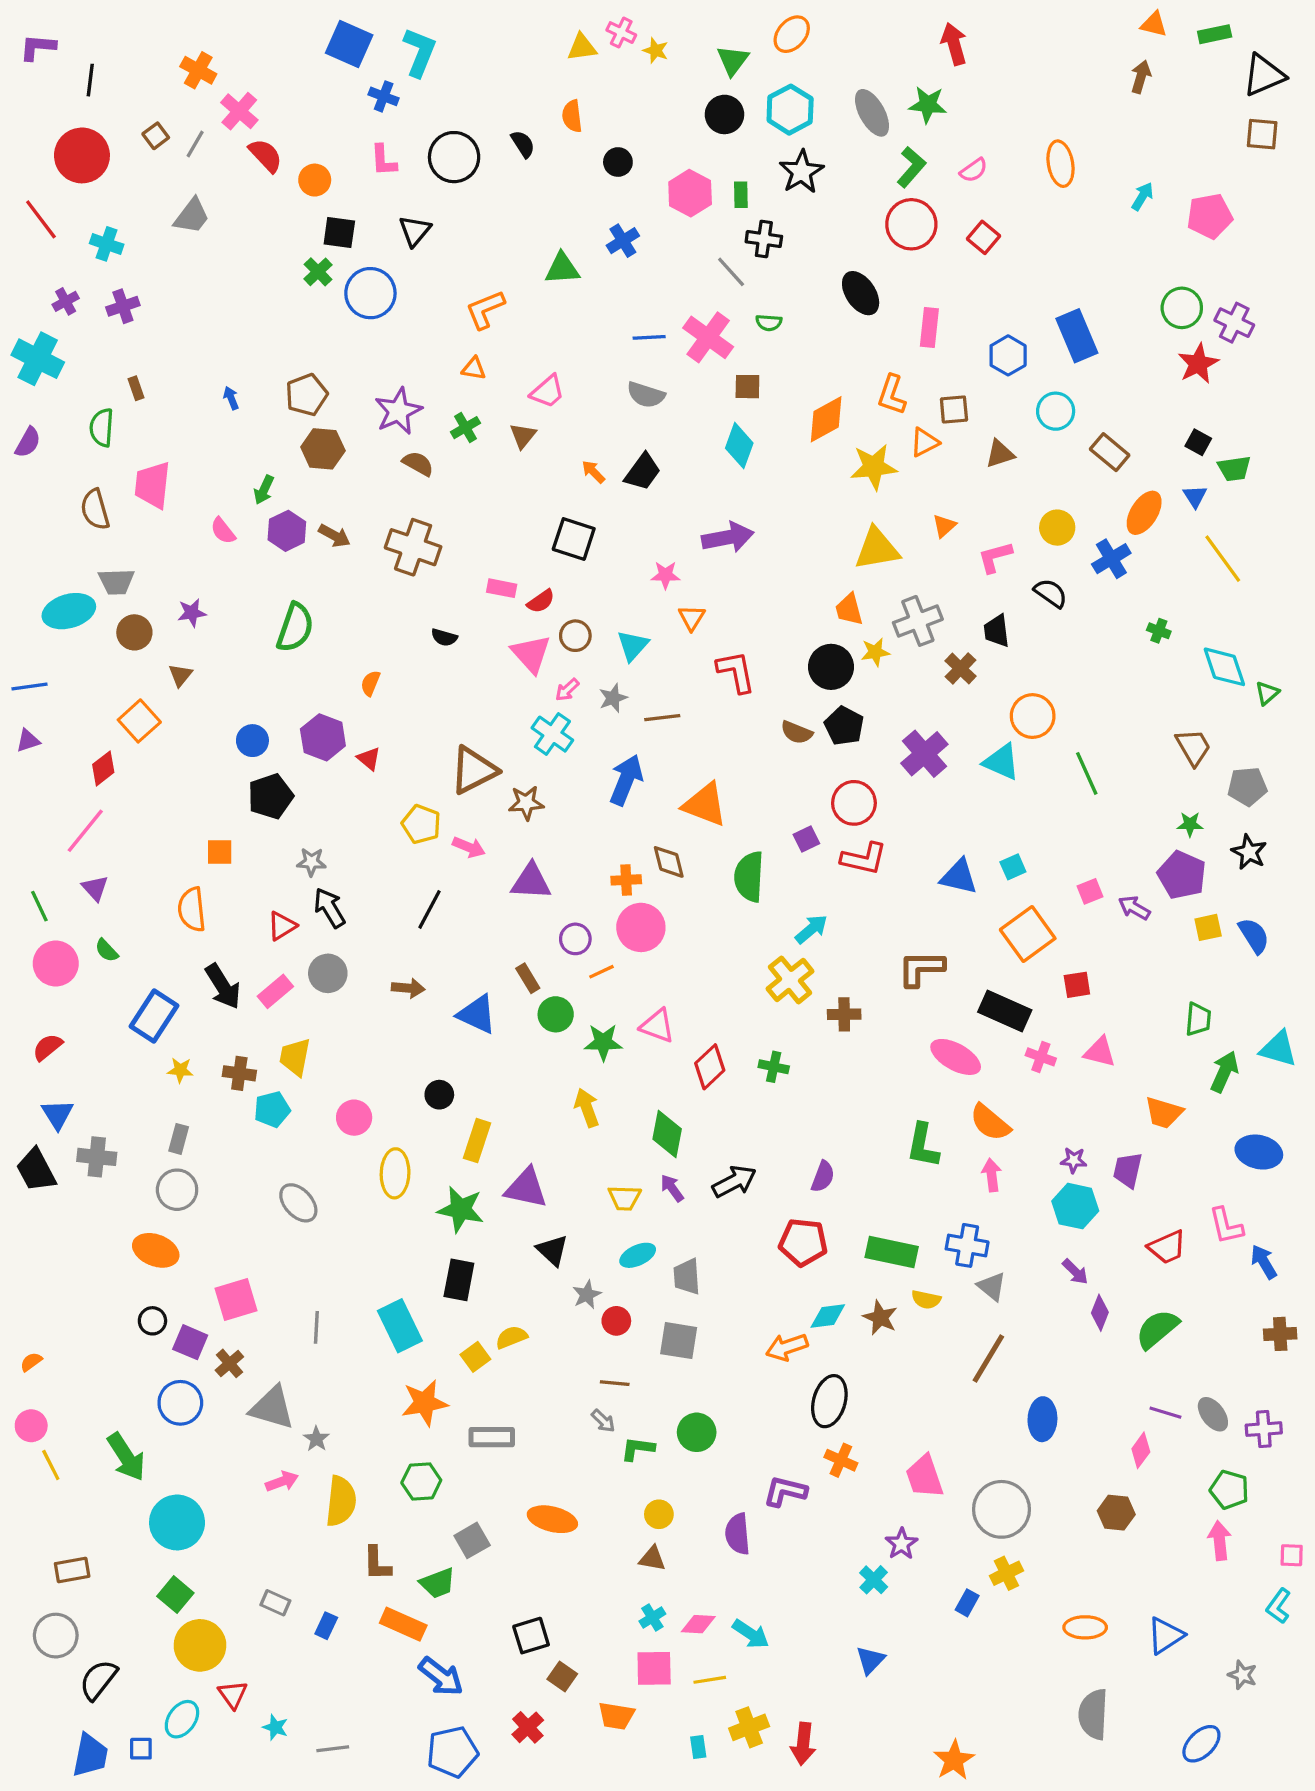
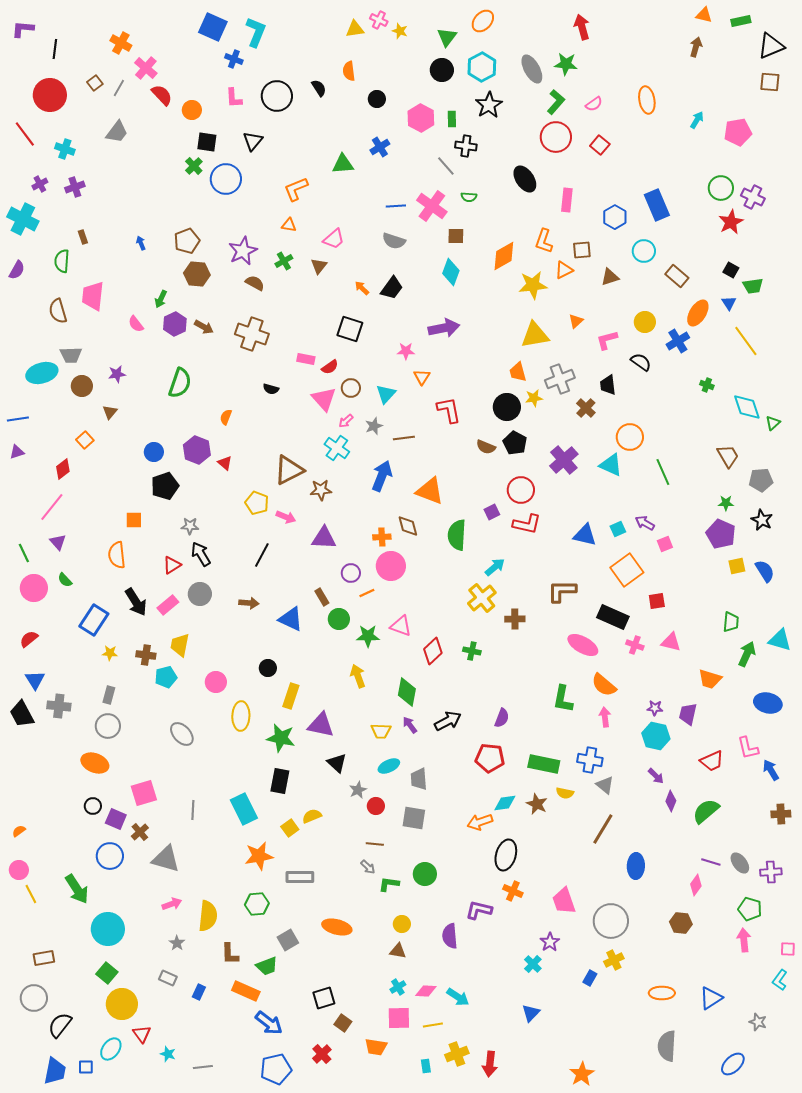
orange square: (139, 721) -> (85, 440), size x0.7
purple arrow: (1134, 908) -> (645, 523), moved
gray star: (316, 1439) -> (177, 943), moved

